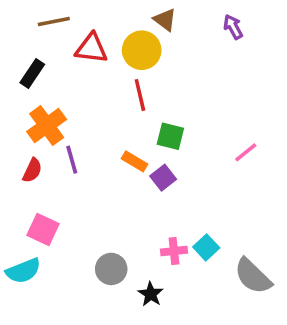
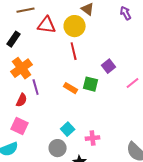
green square: (170, 136) -> (91, 84), moved
red semicircle: (32, 170) -> (22, 100), moved
purple square: (163, 178) -> (109, 66), moved
cyan square: (206, 247) -> (68, 129), moved

